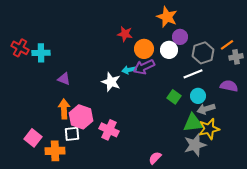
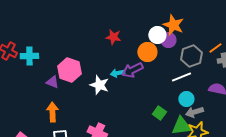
orange star: (167, 17) -> (173, 25), moved
orange circle: (144, 49) -> (147, 52), moved
white circle: (169, 50) -> (157, 35), moved
green square: (174, 97) -> (159, 113), moved
pink hexagon: (81, 117) -> (69, 70), moved

